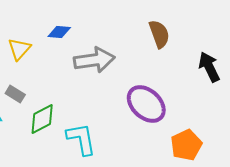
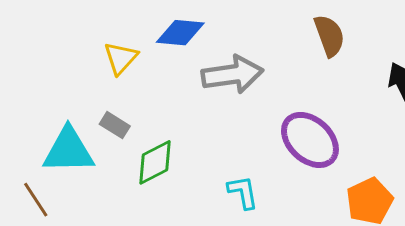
blue diamond: (59, 32) -> (180, 33), size x1.4
cyan L-shape: (81, 139) -> (243, 192), moved, size x0.7

